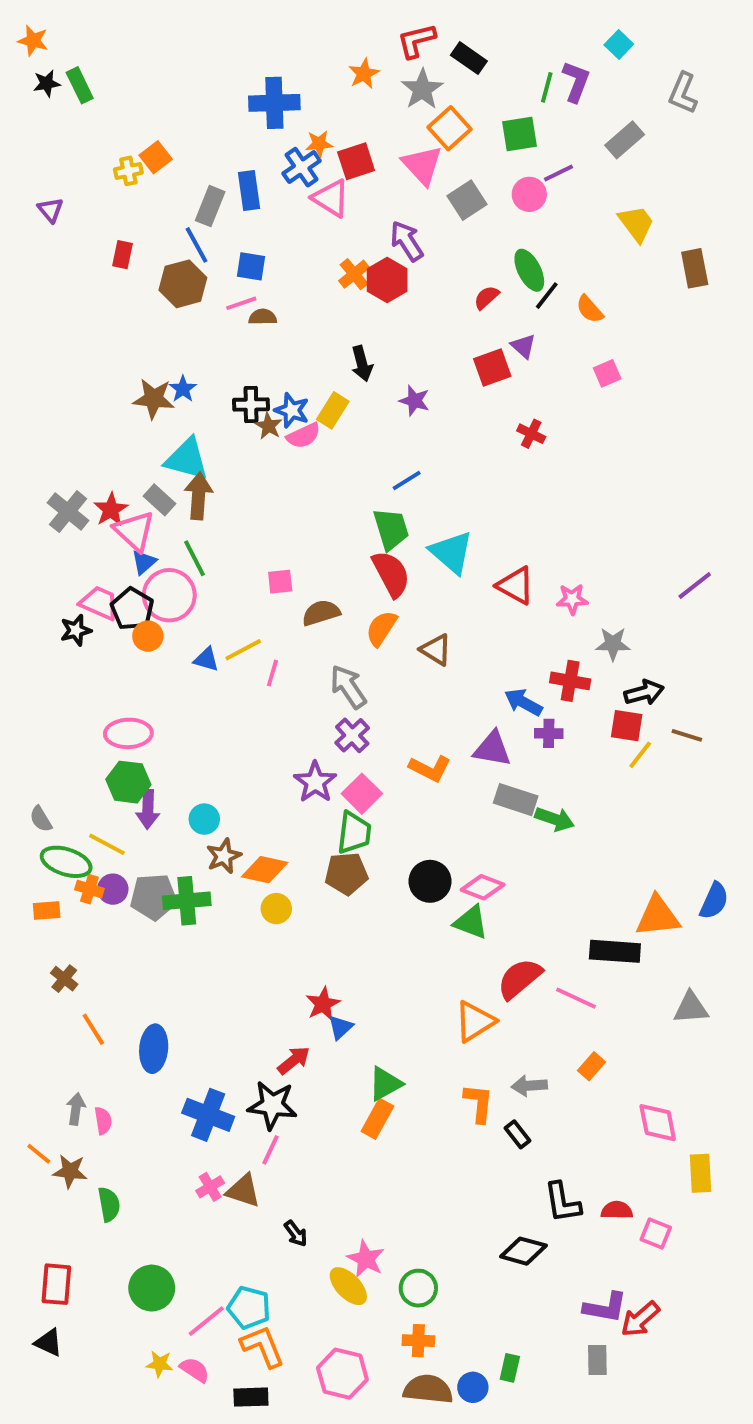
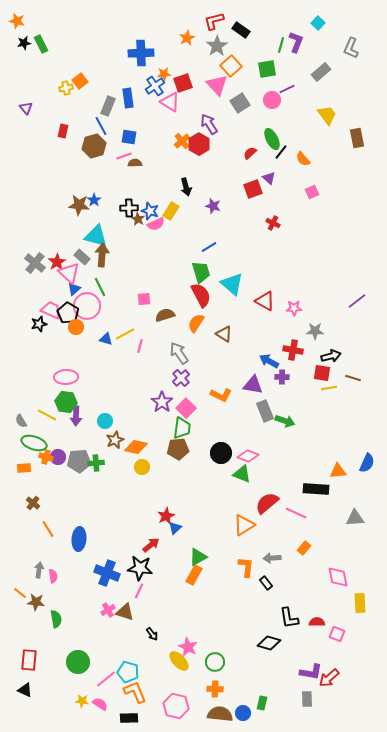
yellow line: (640, 755) -> (329, 388), turned 42
gray rectangle: (516, 800) -> (265, 411), turned 50
yellow line: (107, 844) -> (47, 415), moved
green cross: (187, 901) -> (96, 463), size x0.7
orange triangle: (658, 916) -> (338, 471), size x0.7

